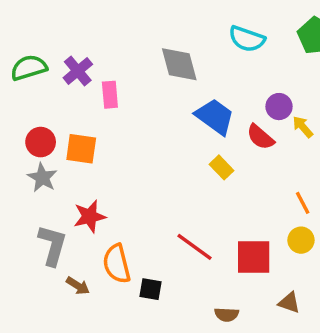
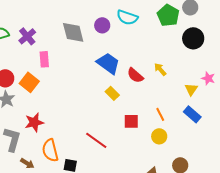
gray diamond: (179, 64) -> (73, 32), moved
pink rectangle: (110, 95) -> (44, 59), moved
purple circle: (279, 107) -> (102, 25), moved
orange square: (81, 149) -> (29, 82), turned 30
red square: (254, 257) -> (131, 121), moved, size x0.7

